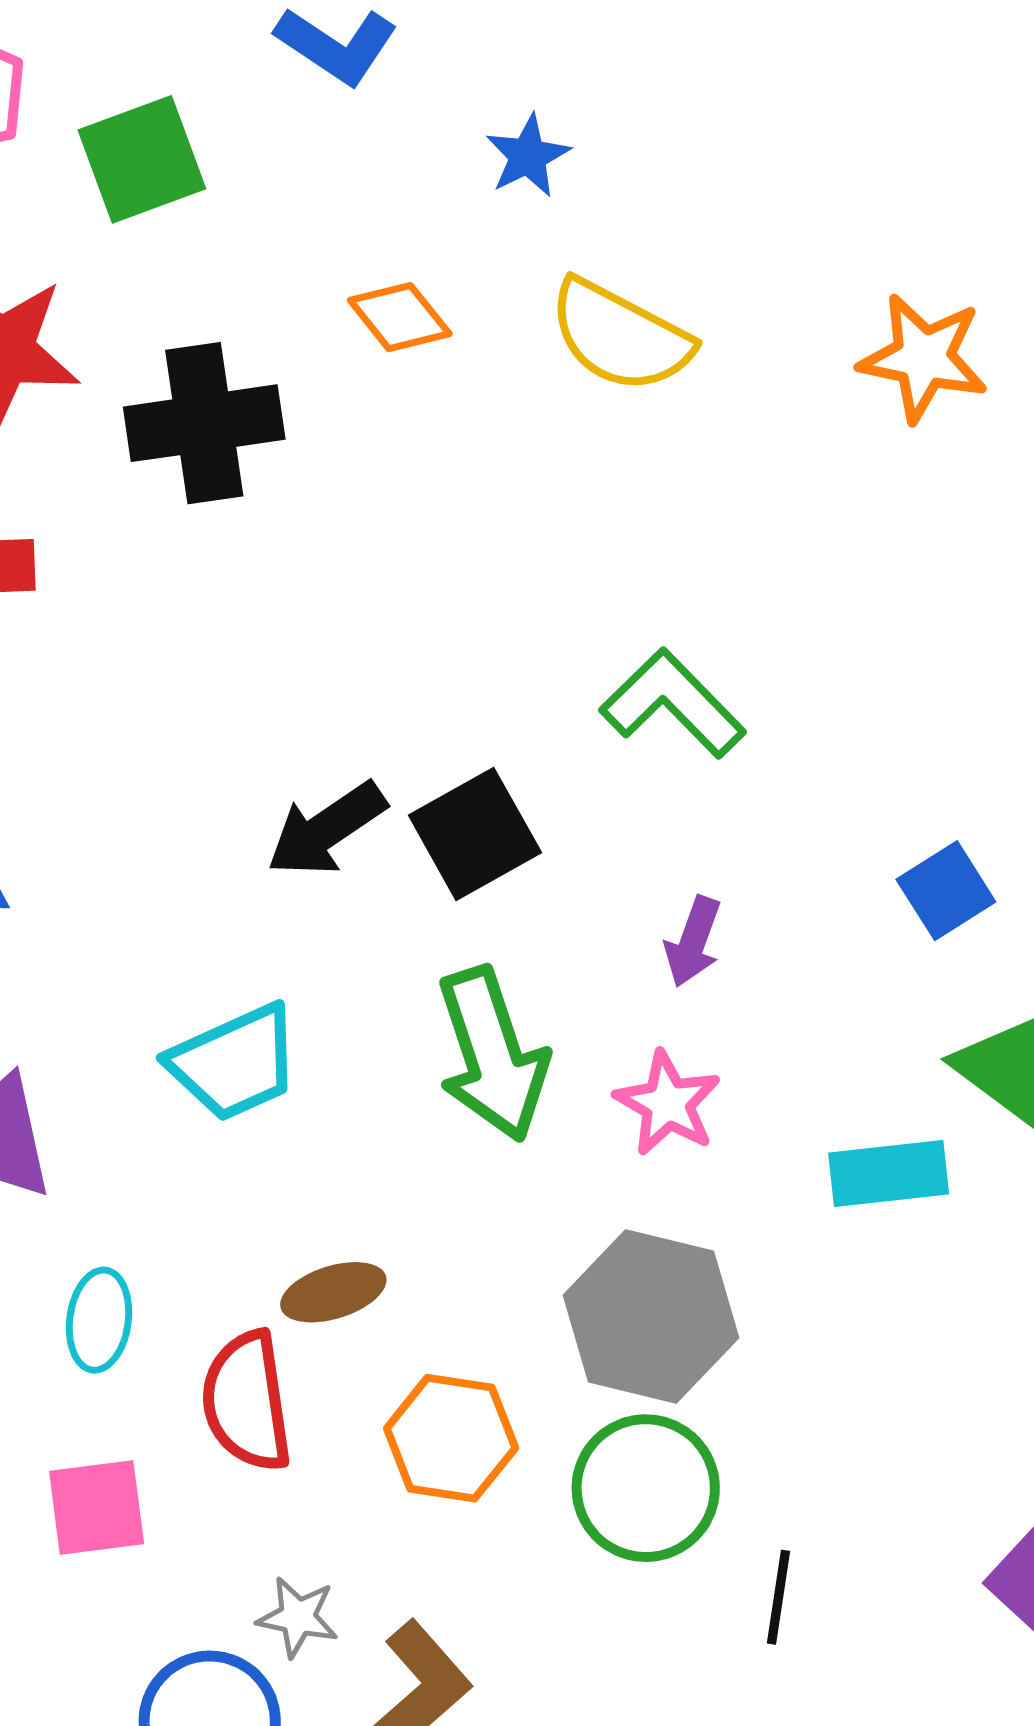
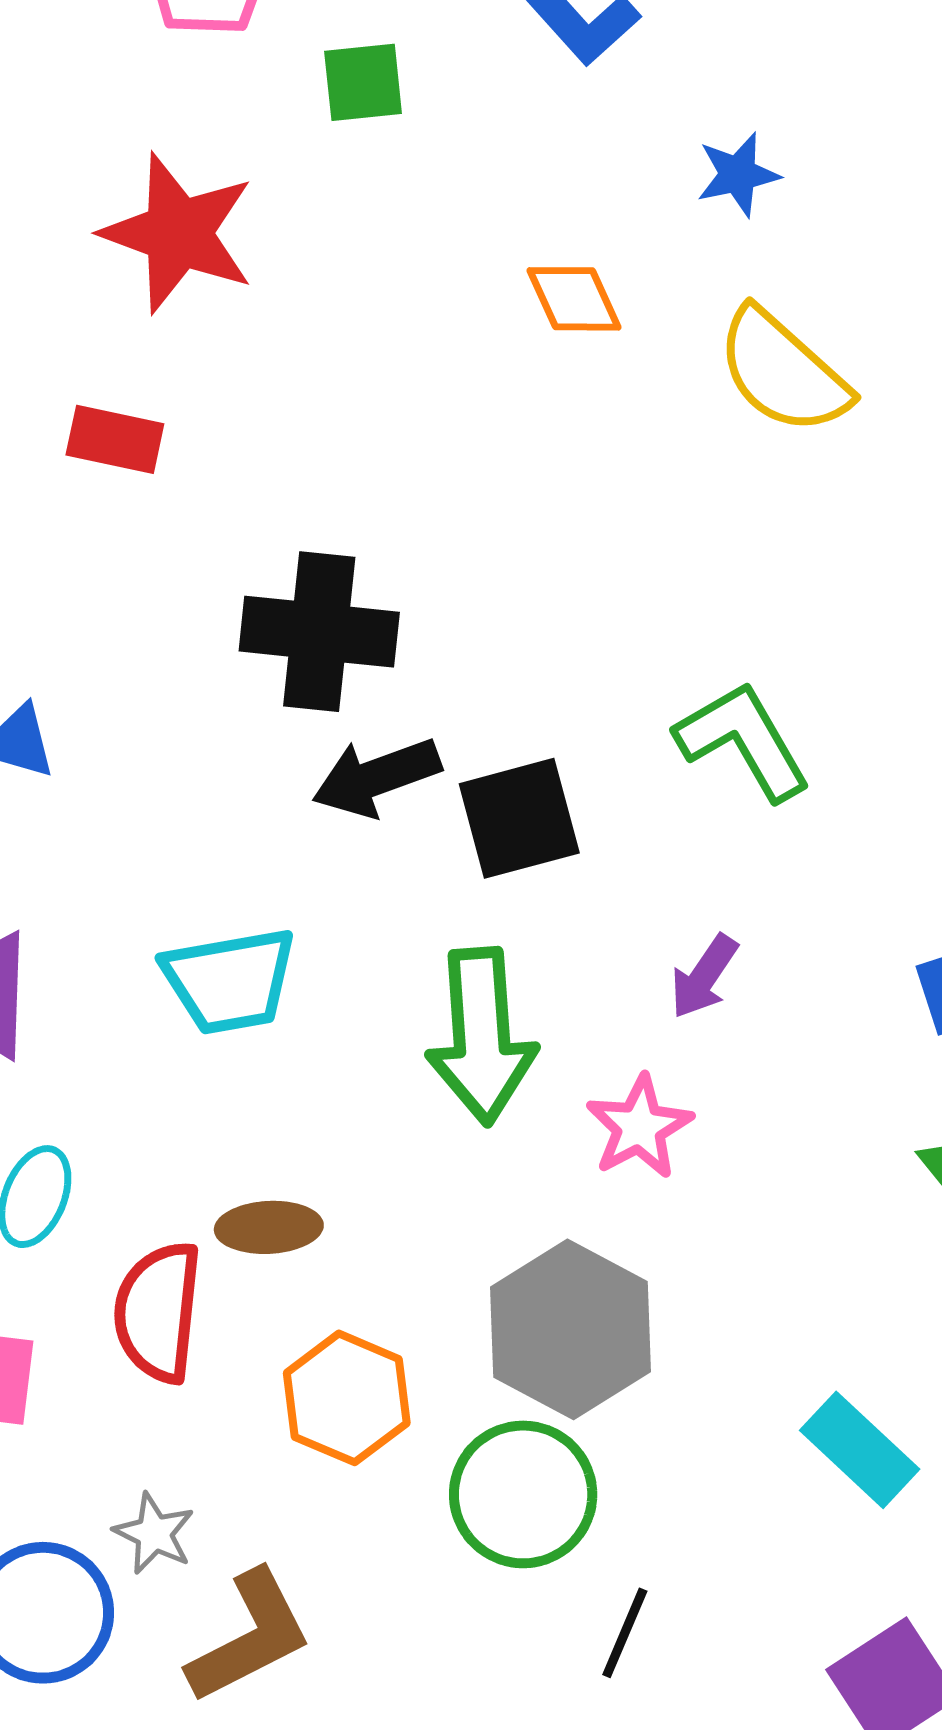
green square: (142, 159) -> (363, 82), size x0.7
black cross: (204, 423) -> (319, 632), moved
cyan rectangle: (889, 1174) -> (860, 1450), moved, turned 35

